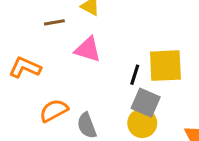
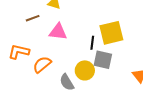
orange semicircle: (54, 110) -> (42, 64), moved
yellow circle: (142, 123) -> (85, 70), moved

